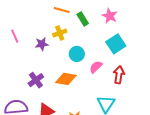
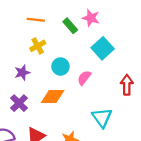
green rectangle: (83, 19) -> (70, 26), moved
purple star: (42, 44) -> (22, 73), moved
red arrow: (119, 75) -> (127, 85), moved

